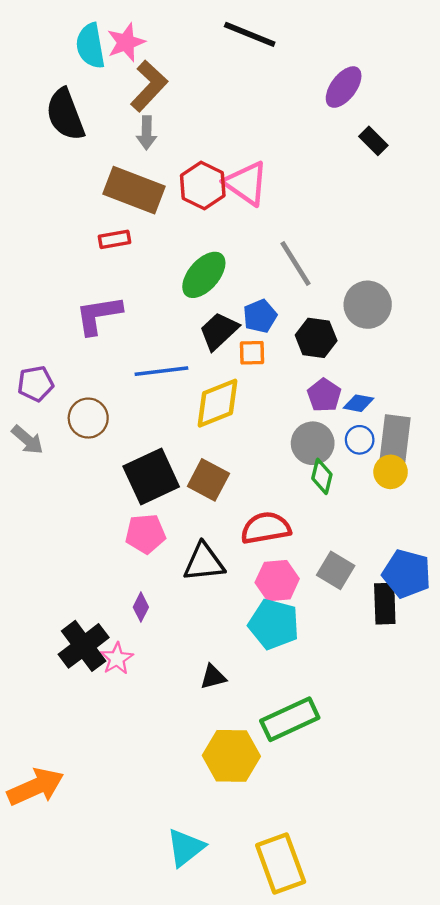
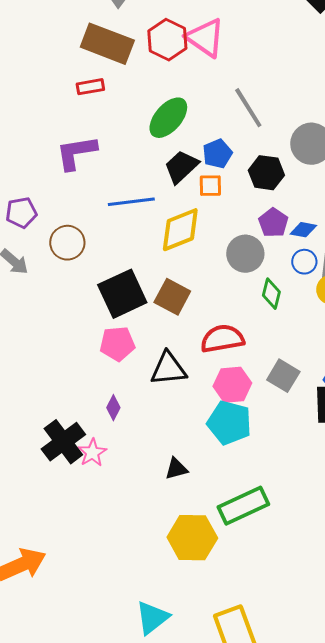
gray circle: (313, 443) -> (245, 254), moved

